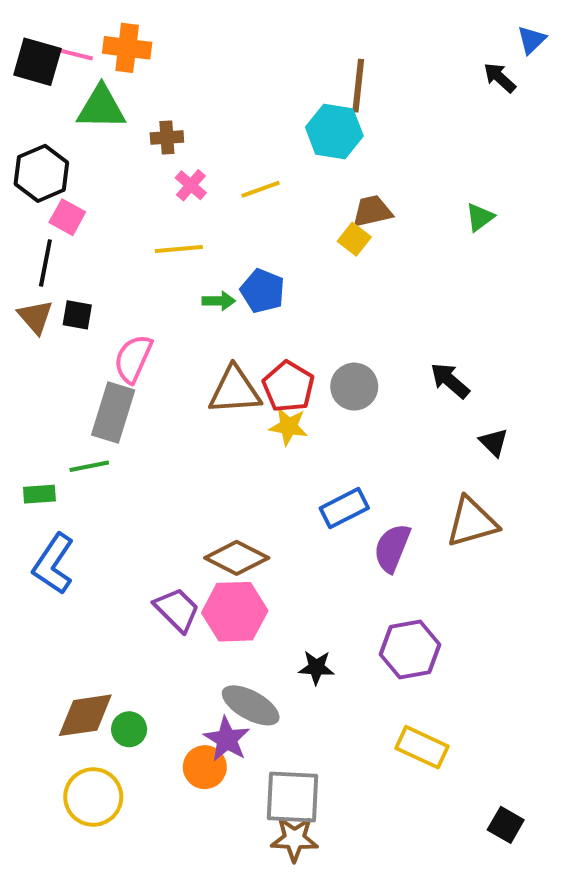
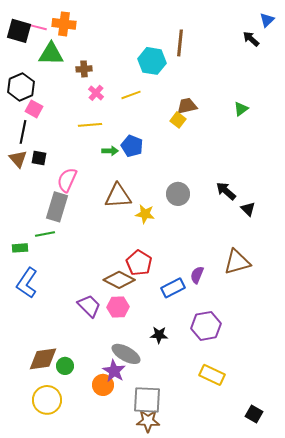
cyan hexagon: (334, 132) -> (152, 61), moved
red pentagon: (288, 387) -> (139, 263), moved
black triangle: (494, 442) -> (248, 209), moved
blue rectangle: (344, 508) -> (173, 288), moved
purple semicircle: (392, 548) -> (197, 275), size x0.7
pink hexagon: (235, 612) -> (118, 307), size x0.7

